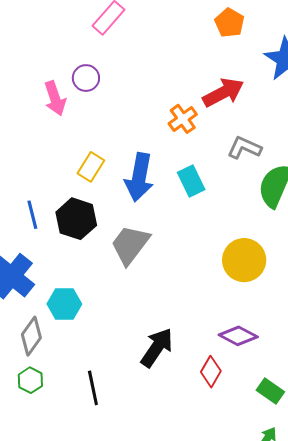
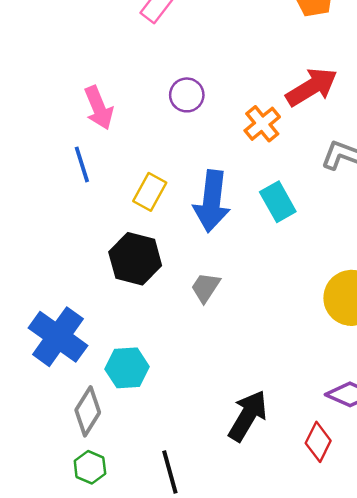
purple circle: (86, 78) -> (187, 95), moved
blue line: (32, 215) -> (82, 164), moved
gray trapezoid: (130, 245) -> (206, 287), size x0.6

